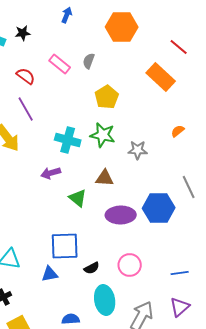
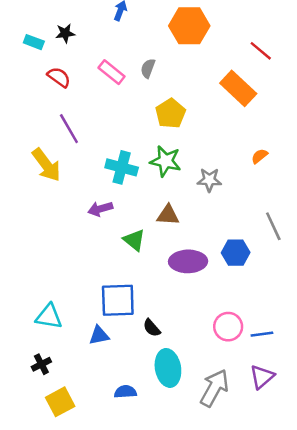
red semicircle: (26, 76) -> (59, 77), moved
blue hexagon: (159, 208) -> (236, 253), size x0.7
pink circle: (130, 265) -> (228, 327), moved
black semicircle: (92, 268) -> (152, 328), turned 77

